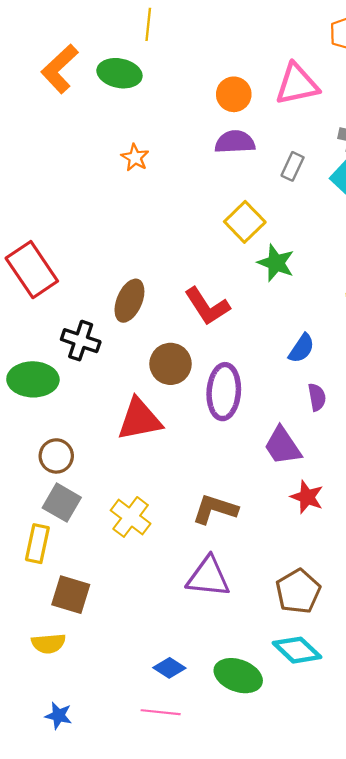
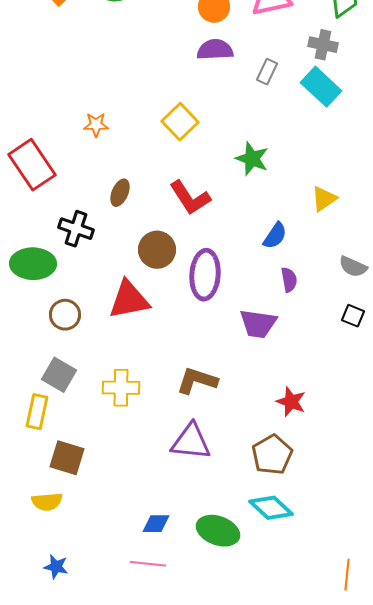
orange star: (135, 158) -> (96, 125), moved, turned -30
yellow square: (245, 222) -> (180, 122), moved
brown ellipse: (129, 301) -> (120, 193), size x0.7
purple trapezoid: (283, 446) -> (258, 324), turned -48
brown circle: (56, 456) -> (65, 315), moved
red star: (307, 497) -> (291, 402), moved
yellow cross: (131, 517) -> (121, 388), turned -36
blue diamond: (169, 668) -> (156, 524), turned -32

